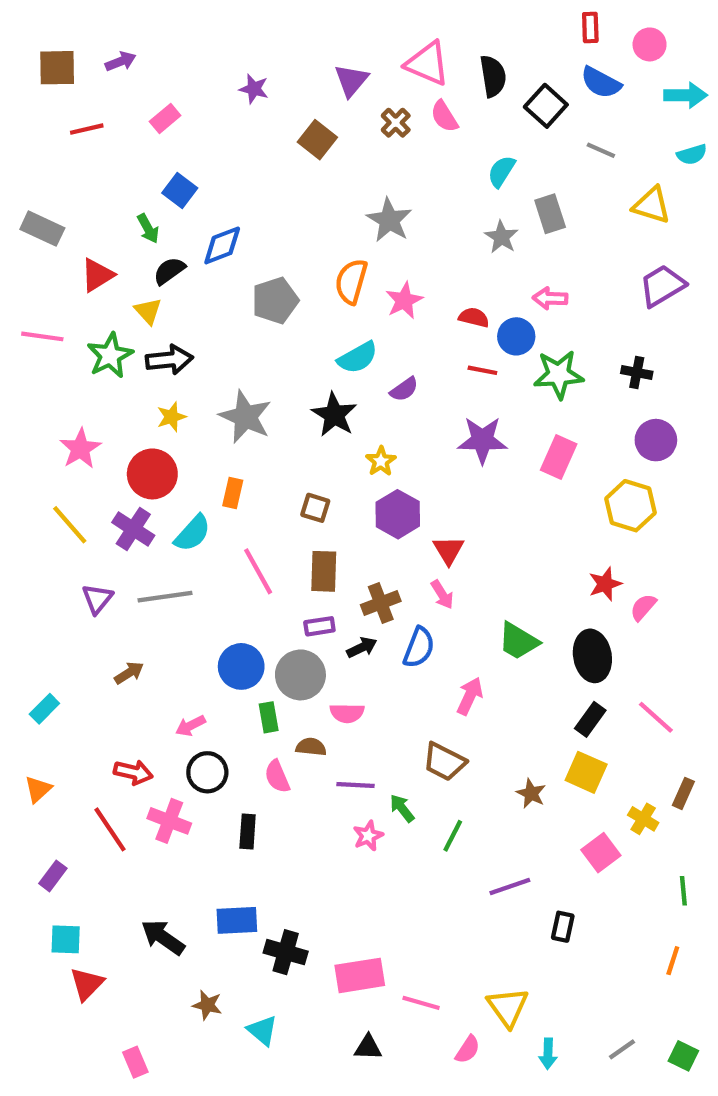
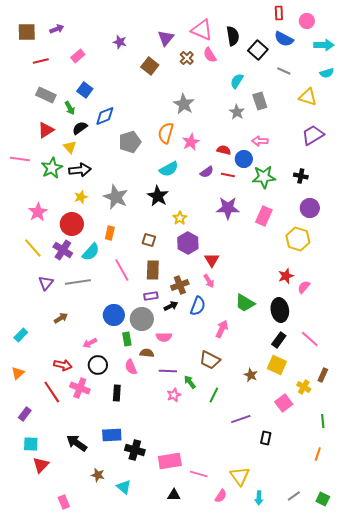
gray rectangle: (42, 229) -> (46, 95), moved
purple semicircle: (404, 389) -> (207, 172), moved

